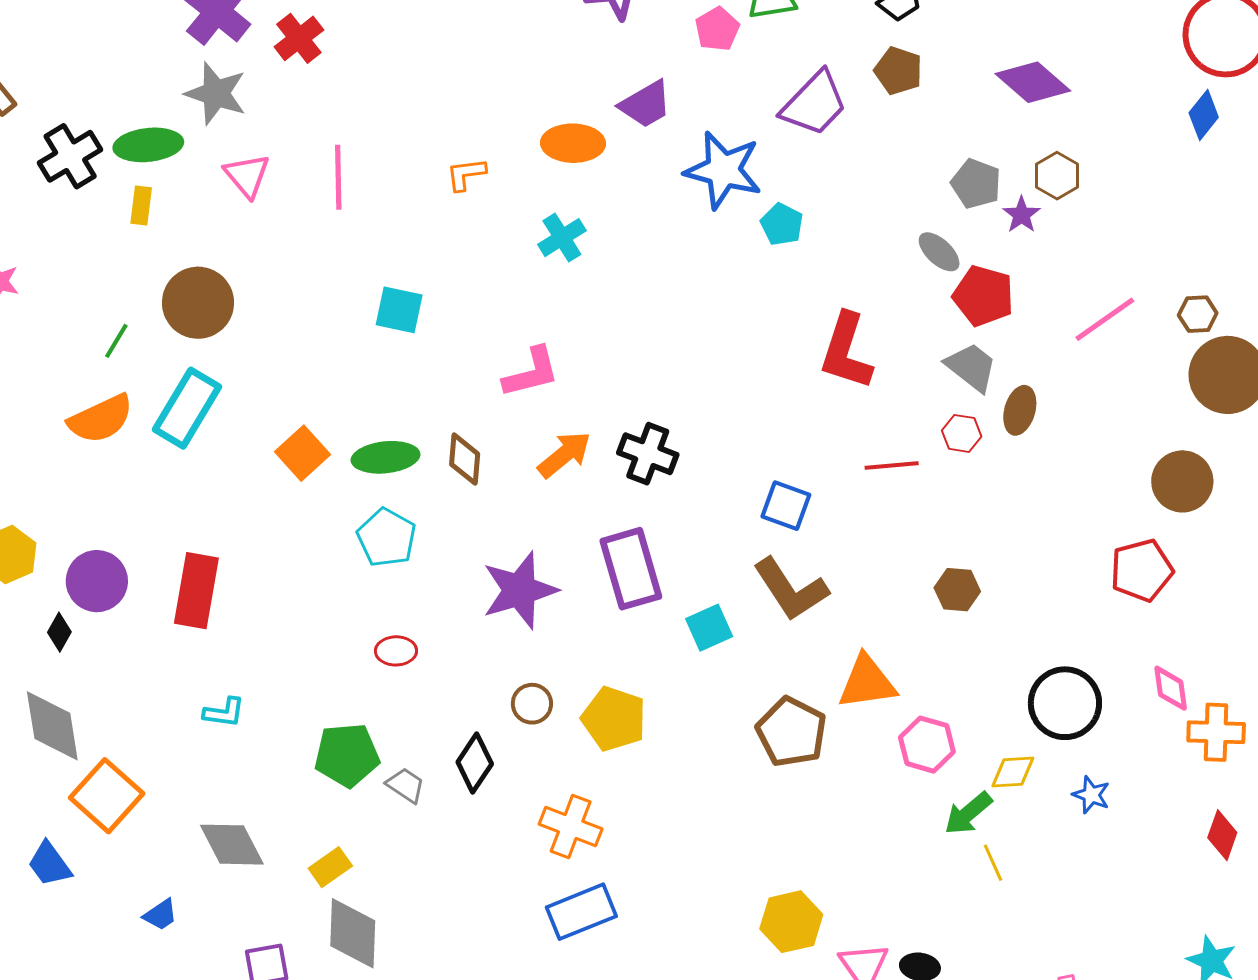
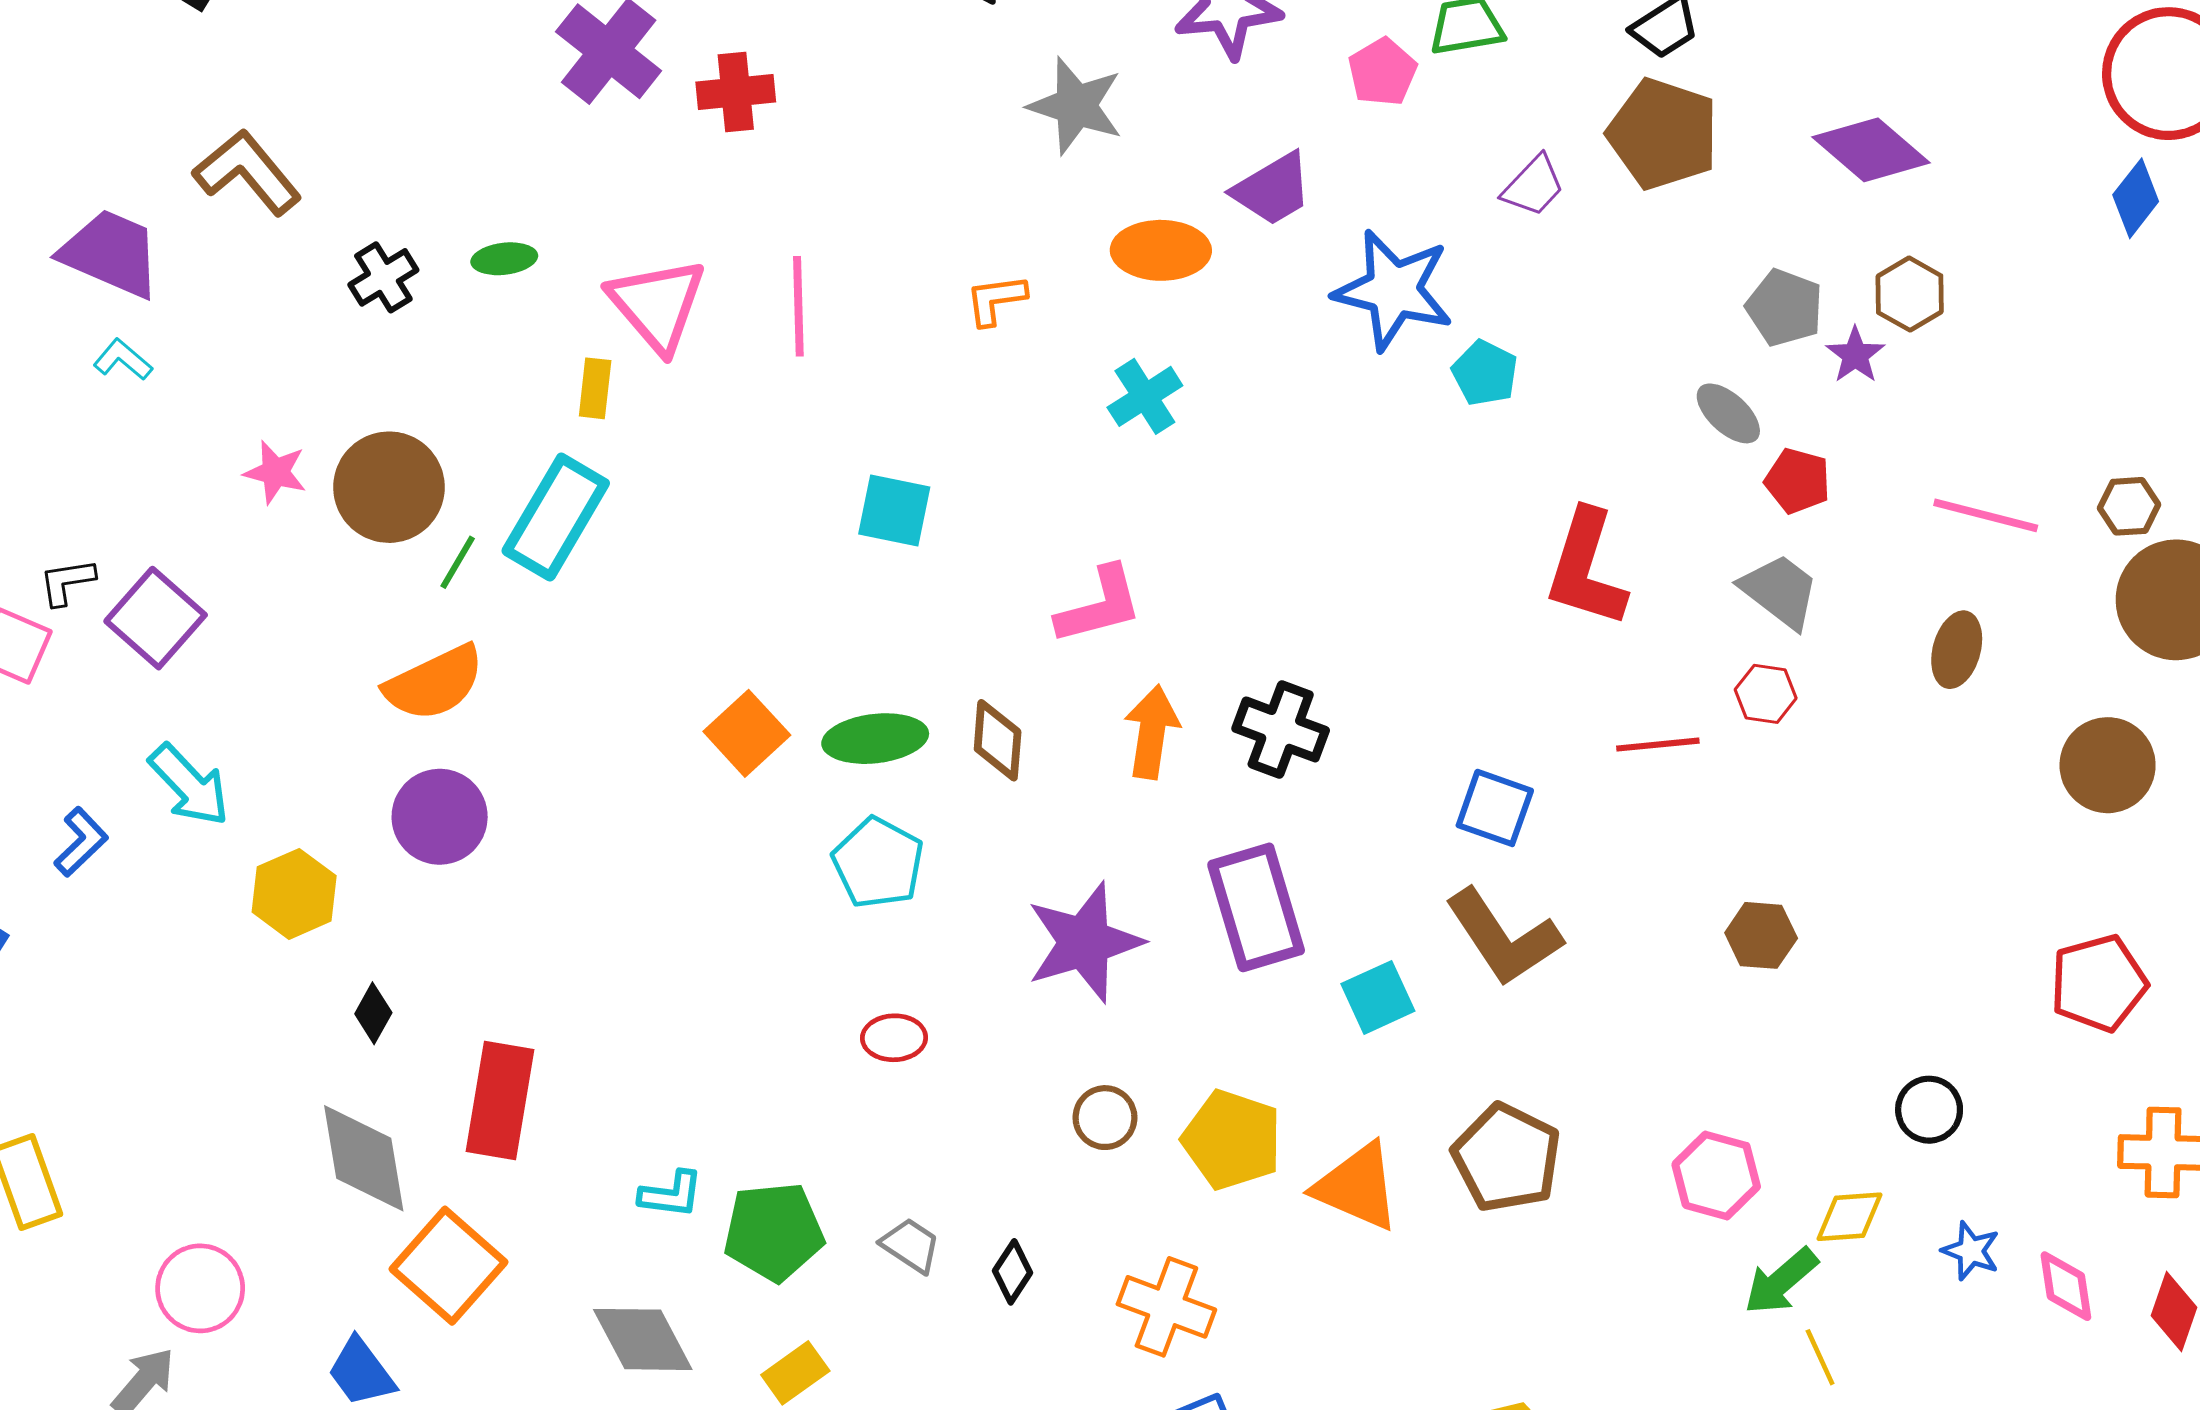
red cross: (299, 38) -> (736, 92), turned 33
brown pentagon: (898, 71) -> (1663, 134), size x1.5
gray star: (216, 93) -> (1076, 106), moved
purple trapezoid: (814, 104) -> (1533, 186), size x0.6
green ellipse: (148, 145) -> (504, 259), size x0.6
black cross: (70, 156) -> (383, 277), size x0.7
pink triangle: (247, 175) -> (657, 305), size x1.4
yellow rectangle: (141, 206) -> (595, 388), moved
red pentagon: (983, 296) -> (1798, 481), size x0.7
brown circle: (198, 303) -> (389, 487), moved
pink line: (1105, 319) -> (1986, 515), turned 50
cyan rectangle: (187, 408) -> (556, 517), moved
brown ellipse: (1020, 410) -> (1957, 650), moved
orange arrow: (564, 455) -> (1152, 732), turned -42
red pentagon: (1142, 570) -> (2099, 983), moved
purple circle: (97, 581) -> (440, 817), moved
red rectangle: (196, 591) -> (500, 1101), moved
orange triangle: (867, 682) -> (1357, 1187), moved, turned 32
pink diamond: (1171, 688) -> (2066, 1286), moved
black circle: (1065, 703) -> (1929, 1110), size x0.6
cyan L-shape: (224, 712) -> (671, 1194), moved
green pentagon: (347, 755) -> (774, 1232), moved
black diamond: (475, 763) -> (1012, 1272), moved, size x0.7

